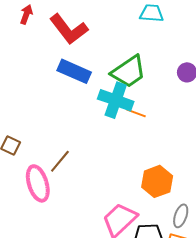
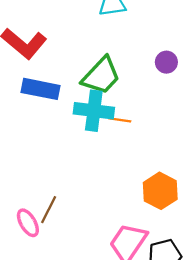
brown line: (60, 161) -> (49, 210), moved
pink ellipse: (38, 183) -> (28, 223), size x0.7

